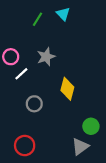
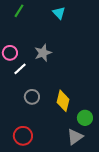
green line: (37, 19) -> (19, 11), moved
yellow diamond: (67, 89) -> (63, 101), moved

